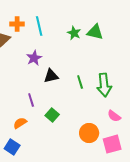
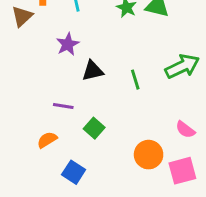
green arrow: (104, 85) -> (182, 66), moved, turned -110
purple line: (31, 100) -> (63, 106), turned -64
blue square: (12, 147) -> (74, 172), moved

